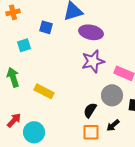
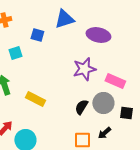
purple ellipse: (91, 32) -> (98, 35), moved
black semicircle: (90, 110) -> (81, 107), moved

